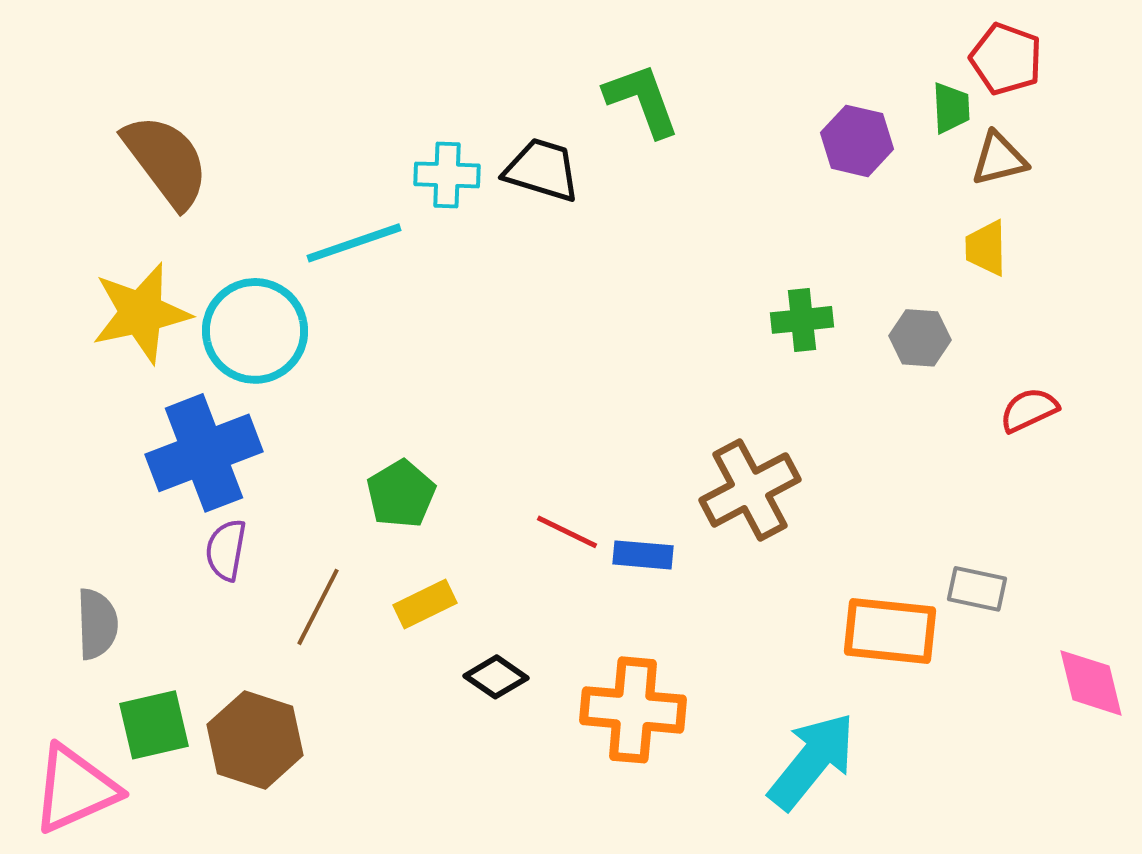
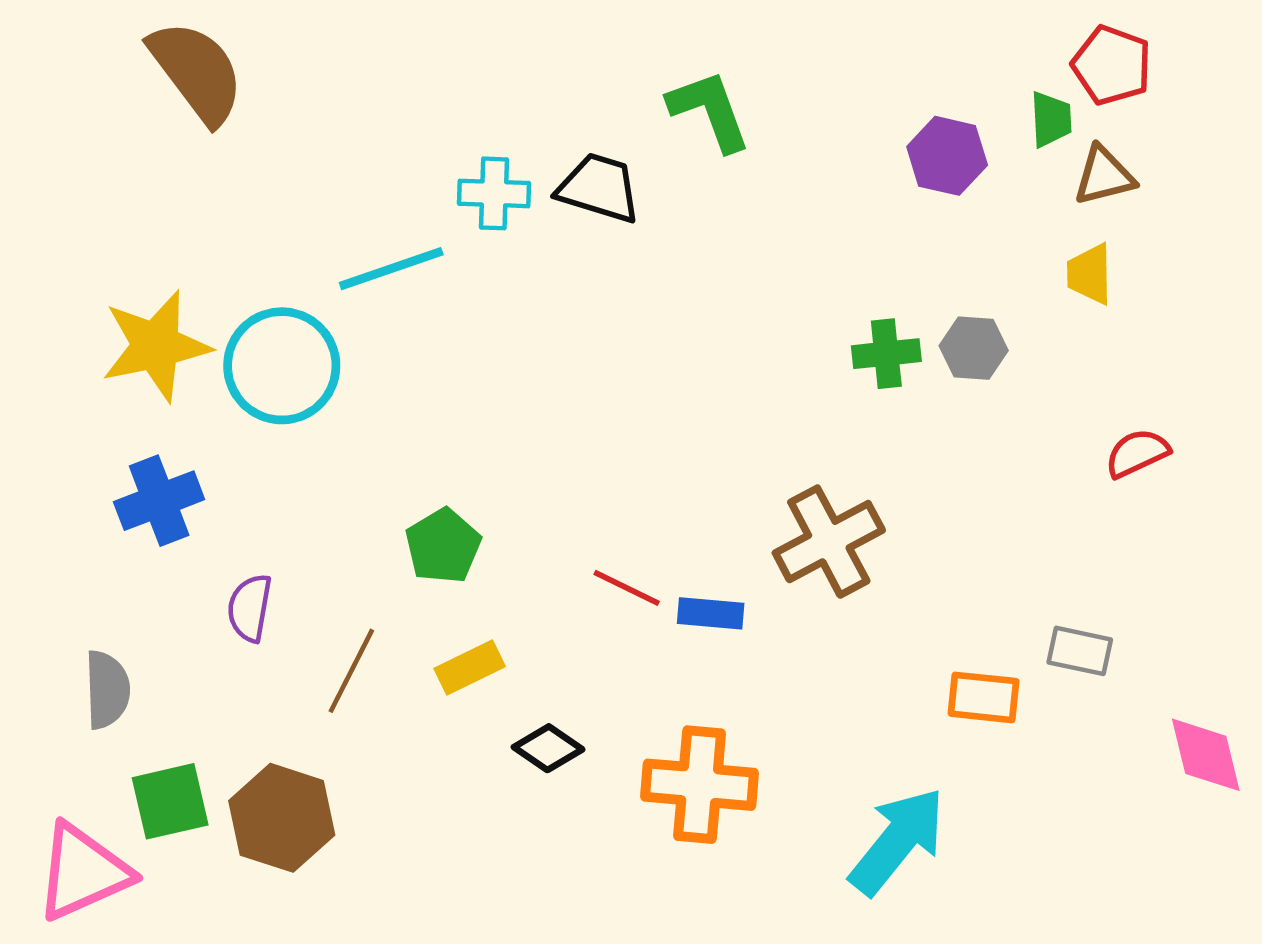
brown semicircle: (166, 161) -> (197, 72), moved
gray hexagon: (920, 338) -> (974, 348), moved
blue cross: (204, 453) -> (159, 501), moved, size x0.7
orange rectangle: (890, 631) -> (984, 697), size x0.7

